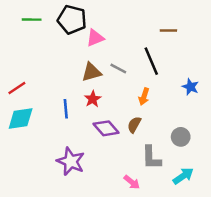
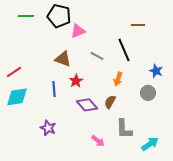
brown triangle: (91, 72) -> (63, 59), moved, turned 36
gray circle: (181, 137) -> (148, 93), moved
purple star: (71, 161) -> (48, 128), moved, size x0.7
pink arrow: (132, 182) -> (98, 141), moved

